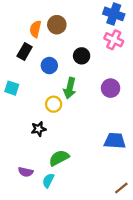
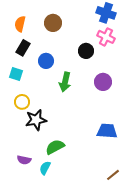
orange semicircle: (35, 29) -> (20, 24), moved
black circle: (82, 56) -> (86, 51), moved
cyan square: (12, 88) -> (16, 74), moved
yellow circle: (54, 104) -> (22, 102), moved
black star: (39, 129) -> (36, 120), size x1.5

